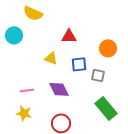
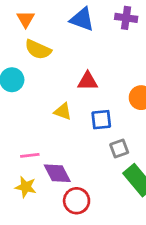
gray square: (98, 75) -> (119, 148), moved, turned -32
purple diamond: (59, 89) -> (57, 173), moved

